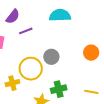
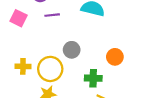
yellow circle: (31, 69) -> (50, 69), moved
green cross: (59, 89) -> (93, 78), moved

